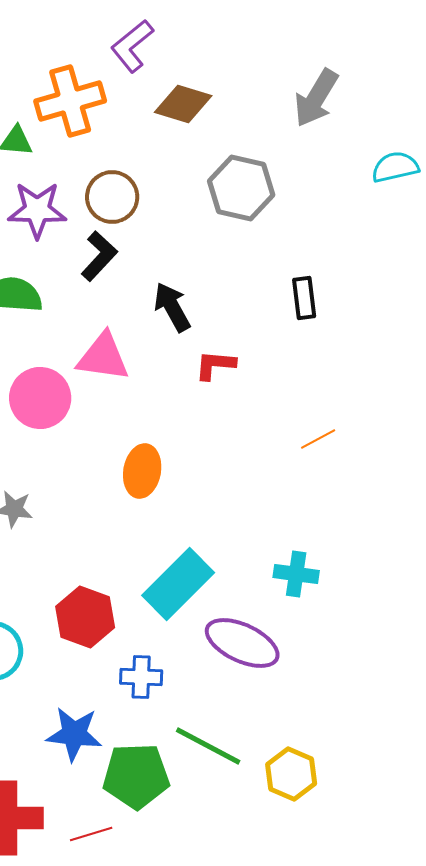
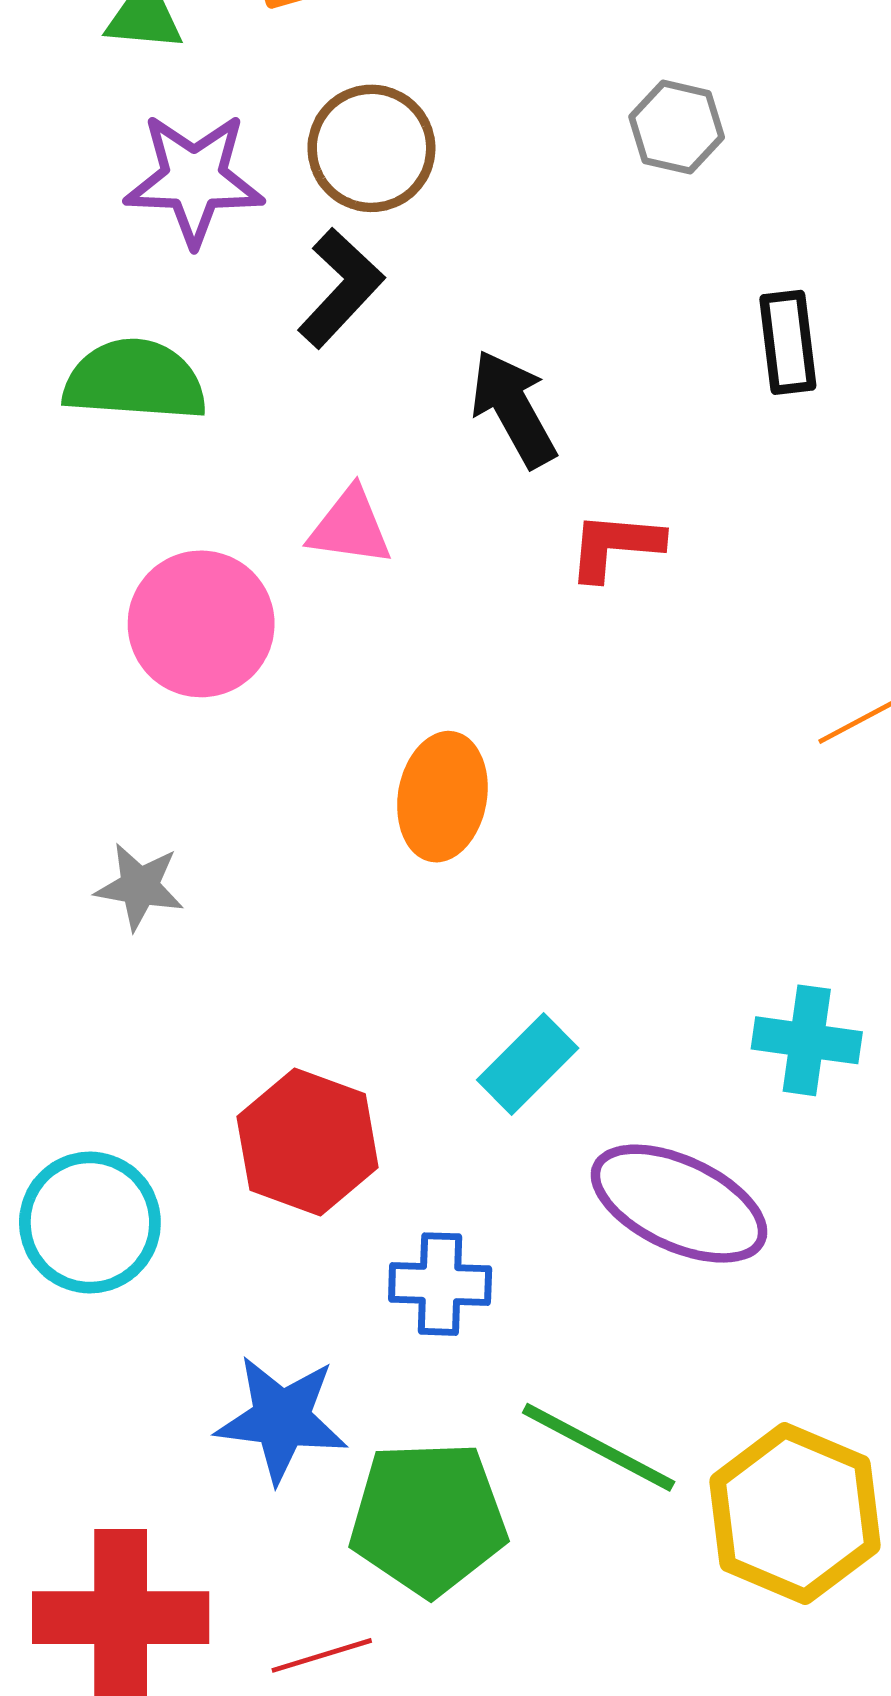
gray hexagon: (241, 188) -> (677, 127), size x0.6
black rectangle: (304, 298) -> (788, 342), moved
pink triangle: (103, 357) -> (350, 527), size x0.7
cyan rectangle: (178, 584) -> (528, 1064), size x0.6
yellow hexagon: (291, 774) -> (795, 1514), size x1.4

